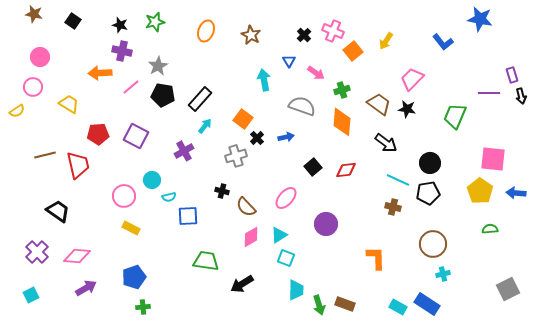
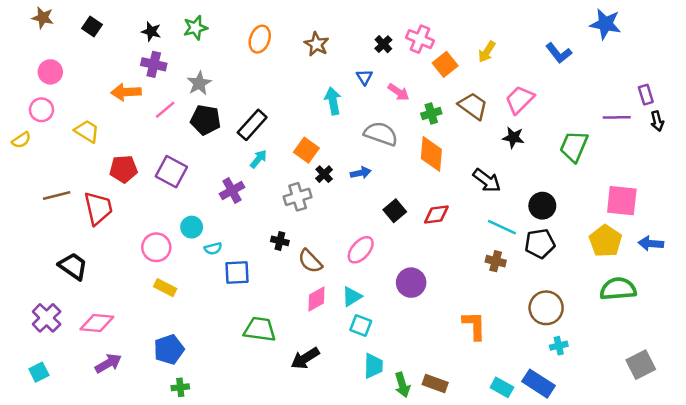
brown trapezoid: (379, 104) -> (473, 106), moved
green semicircle: (490, 229) -> (618, 289), size x1.8

